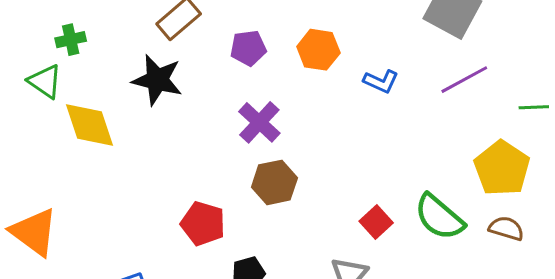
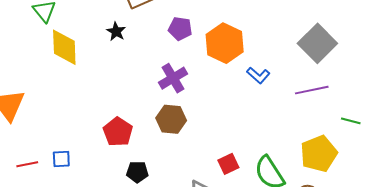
orange hexagon: (318, 50) -> (225, 43), size x1.4
black star: (157, 80) -> (116, 32), size x0.6

